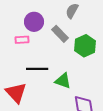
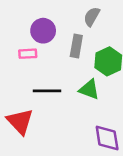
gray rectangle: (60, 34) -> (76, 46), turned 54
green triangle: (63, 81) -> (89, 90), moved

